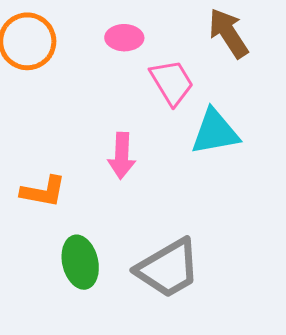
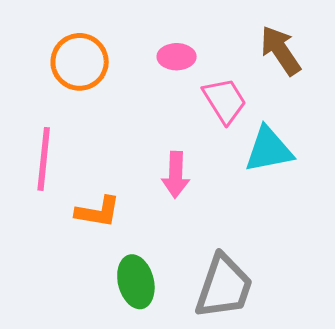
gray trapezoid: (168, 268) -> (224, 287), turned -40

